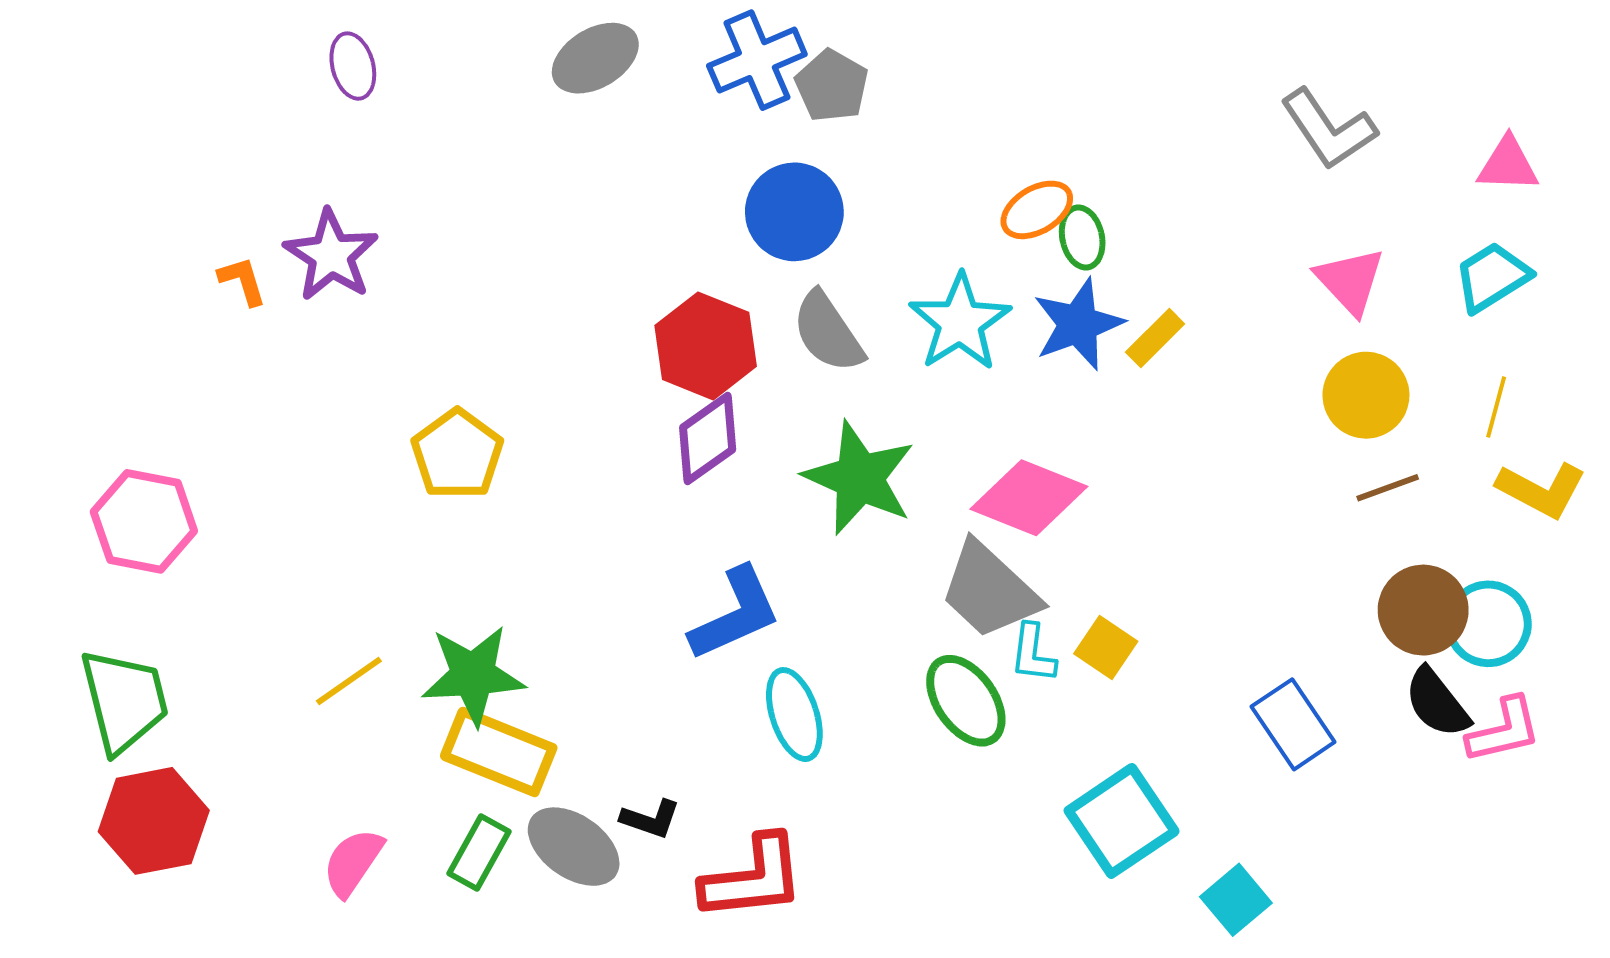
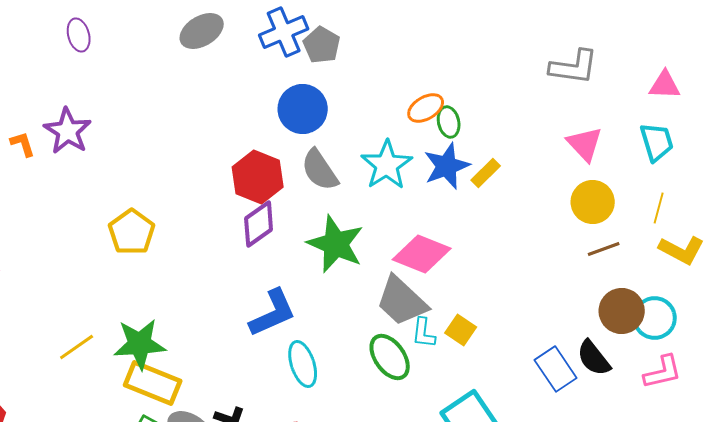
gray L-shape: (1329, 129) -> (574, 67), turned -48
cyan trapezoid: (1492, 277) -> (657, 142), turned 105
black semicircle: (1437, 703) -> (594, 358), moved

